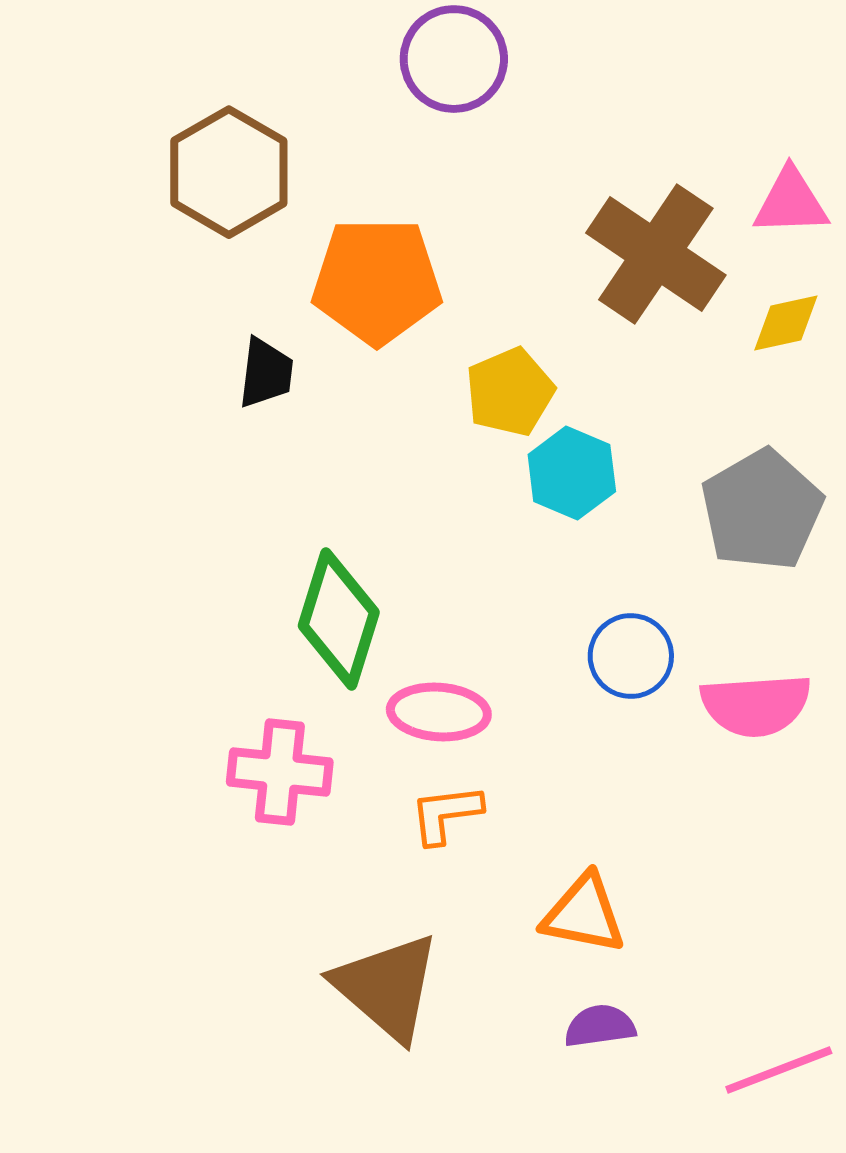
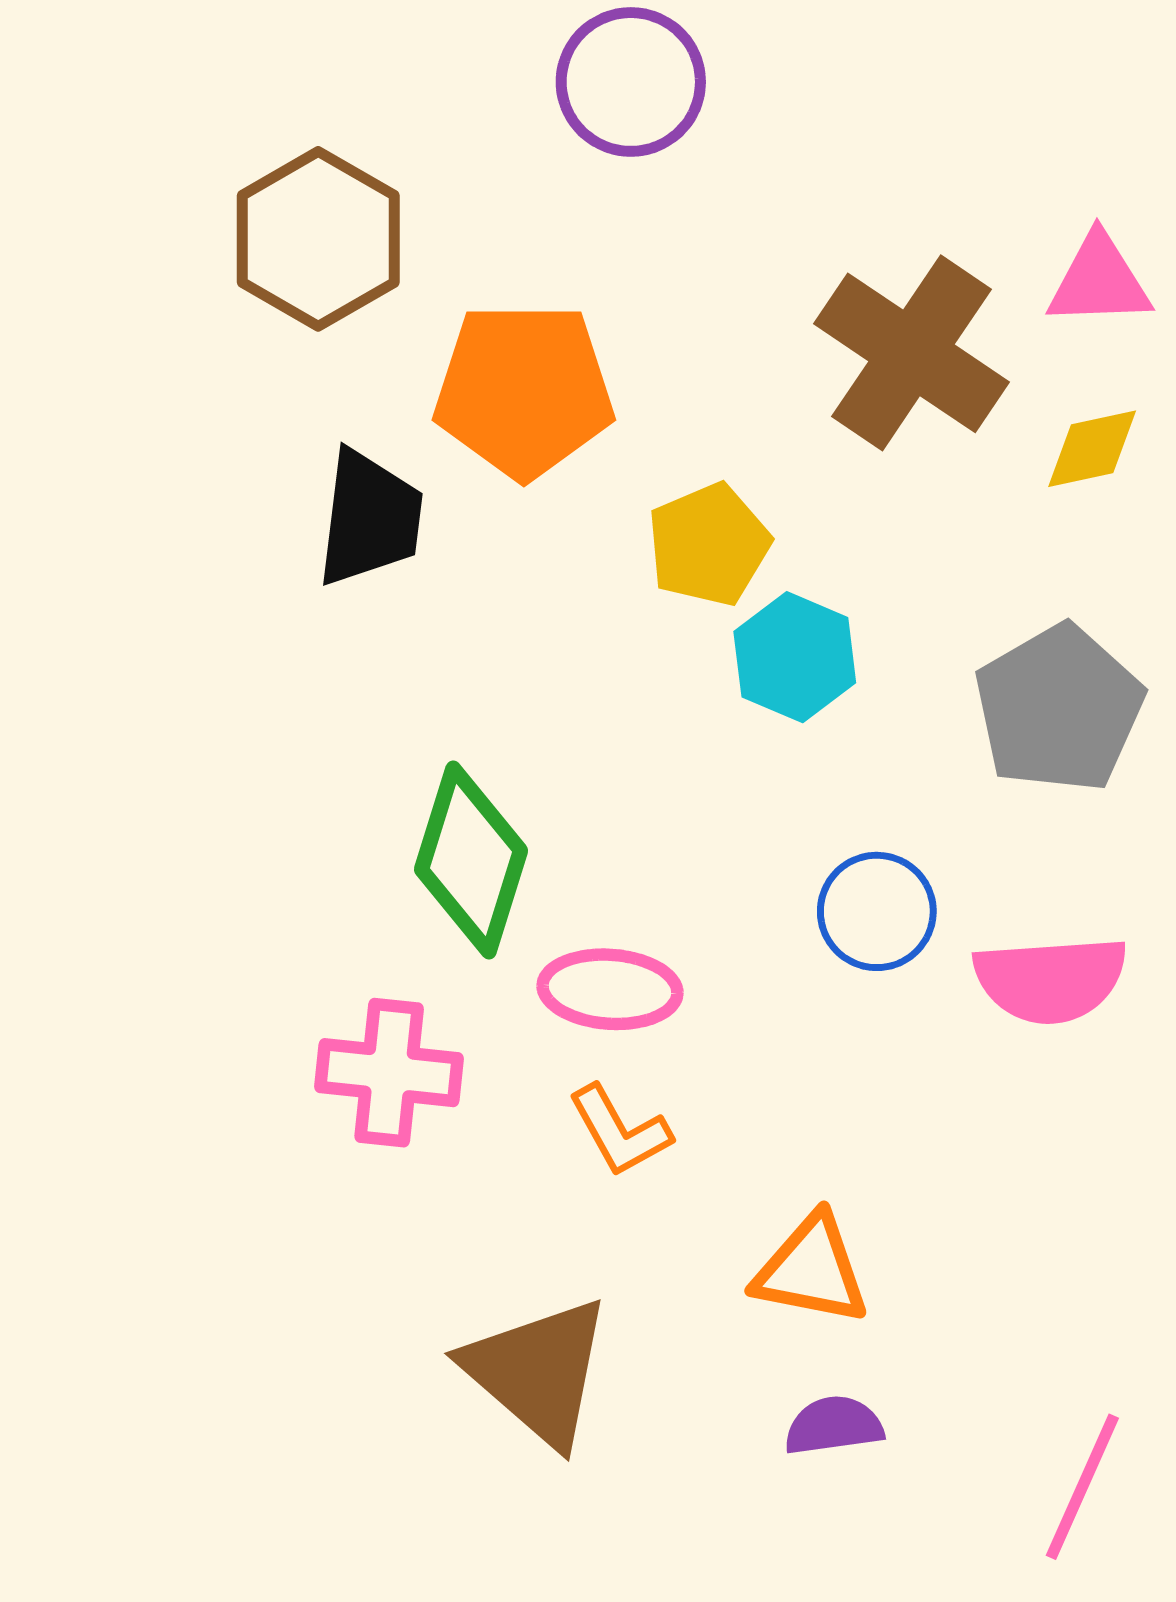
black trapezoid: (266, 373) -> (370, 518), size x1.4
orange L-shape: (446, 814) -> (620, 1131), turned -112
pink line: (779, 1070) -> (1082, 1487), turned -45

